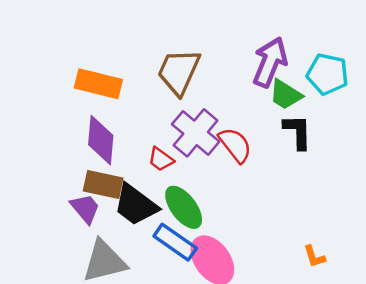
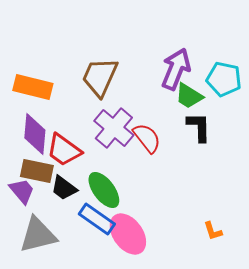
red trapezoid: (161, 159) -> (64, 150), moved, size x1.6
black trapezoid: (136, 205) -> (64, 188), size x0.7

